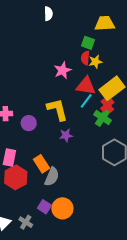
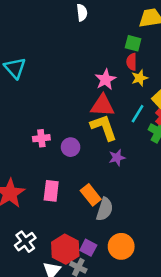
yellow star: (95, 62) -> (140, 78), moved
red triangle: (86, 86) -> (102, 106), moved
red hexagon: (16, 177) -> (65, 249), moved
purple square: (44, 207) -> (88, 248), moved

